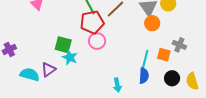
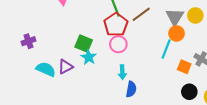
red pentagon: (92, 22) -> (116, 25), turned -30
cyan line: (145, 60) -> (166, 49), moved
blue semicircle: (144, 76) -> (131, 89), moved
cyan arrow: (117, 85) -> (122, 72), moved

